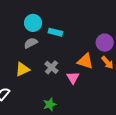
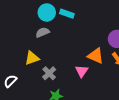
cyan rectangle: (55, 32) -> (67, 14), moved
gray cross: (51, 67) -> (49, 73), moved

